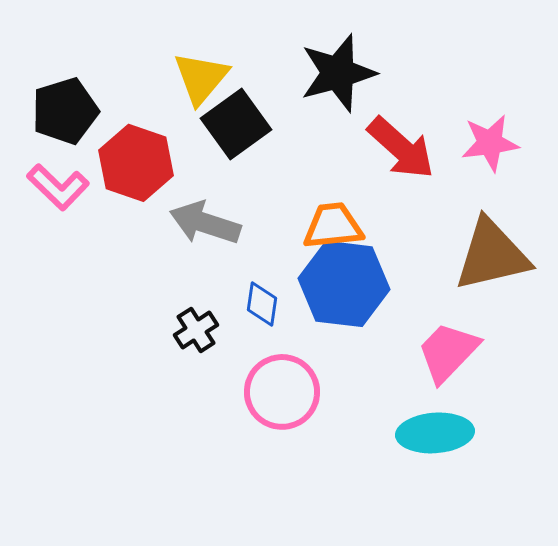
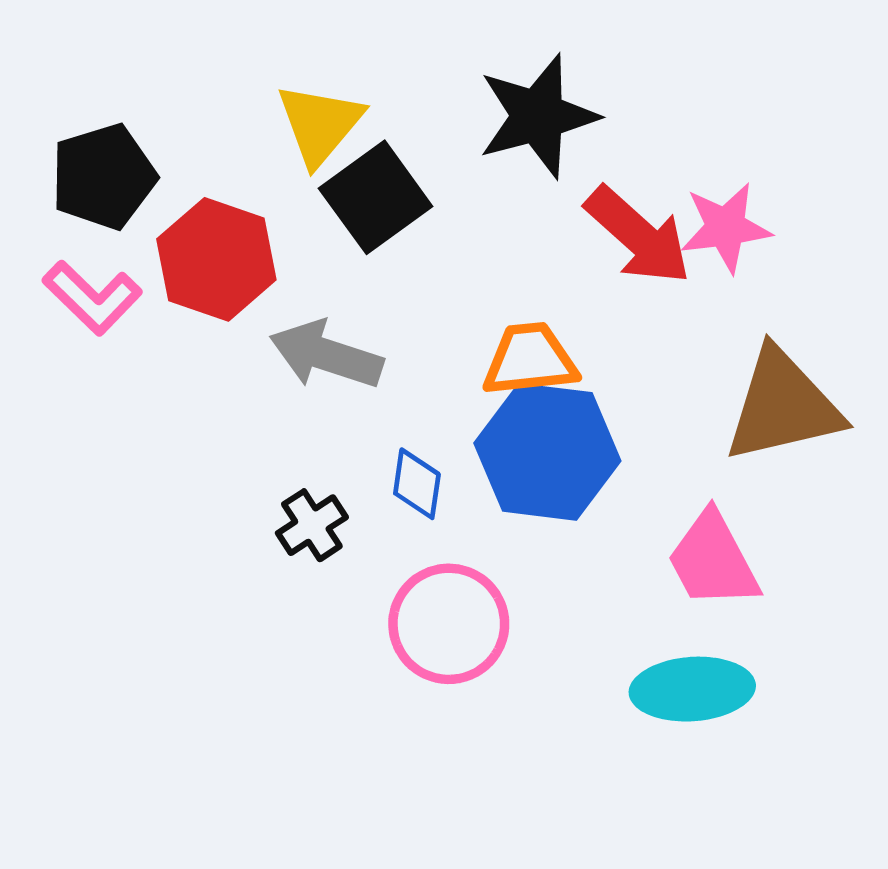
pink star: (490, 143) -> (726, 228), moved
pink trapezoid: (448, 352) -> (713, 560), turned -72

